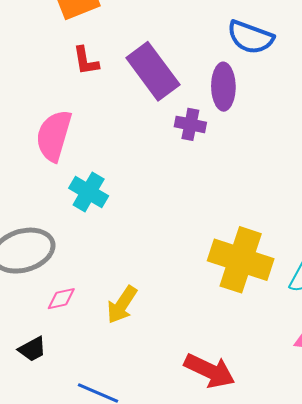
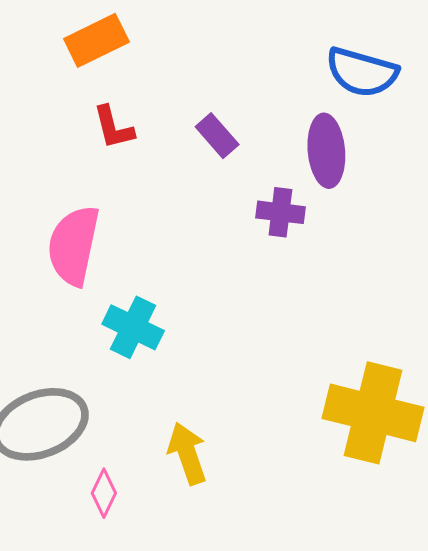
purple rectangle: (153, 71) -> (217, 136), size x0.5
pink diamond: (61, 299) -> (104, 493), turned -48
yellow arrow: (122, 305) -> (187, 453), moved, turned 132

